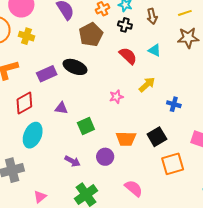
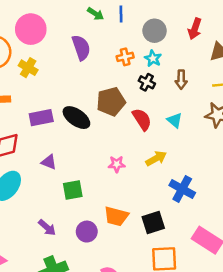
brown pentagon: (91, 35) -> (111, 102), moved
blue cross: (174, 104) -> (182, 189), size x1.5

